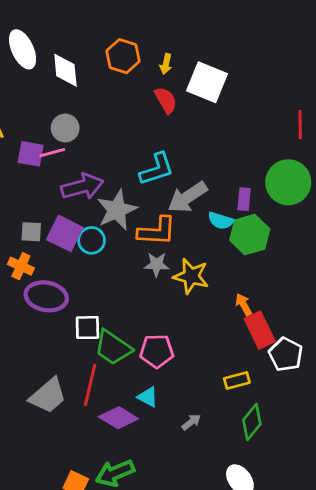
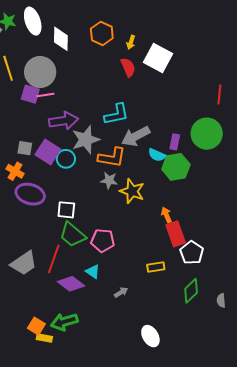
gray circle: (65, 128) -> (40, 72), moved, size x1.6
white square: (87, 328) -> (66, 210), moved
green diamond: (252, 422) -> (191, 291), moved

